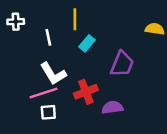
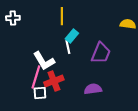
white line: (48, 37) -> (68, 47), moved
red cross: (86, 92) -> (54, 81), moved
pink line: (44, 93) -> (36, 77), turned -55

